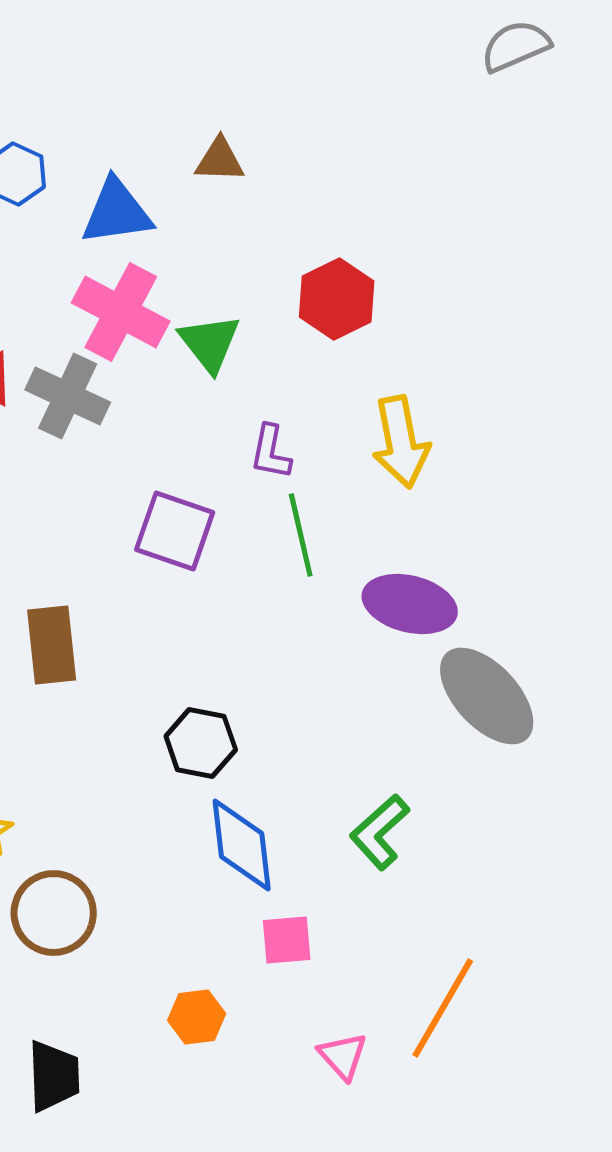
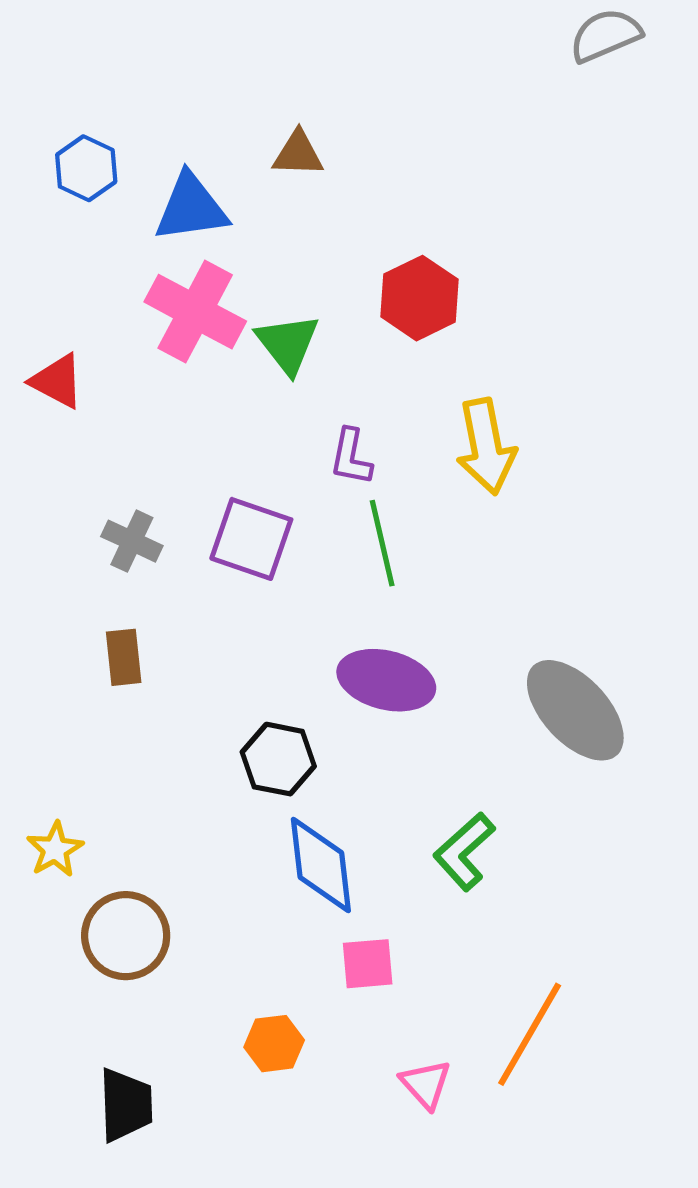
gray cross: (68, 396) -> (132, 541), moved, size x0.7
purple ellipse: (410, 604) -> (386, 680), moved
brown rectangle: (52, 645) -> (124, 657), size x0.7

